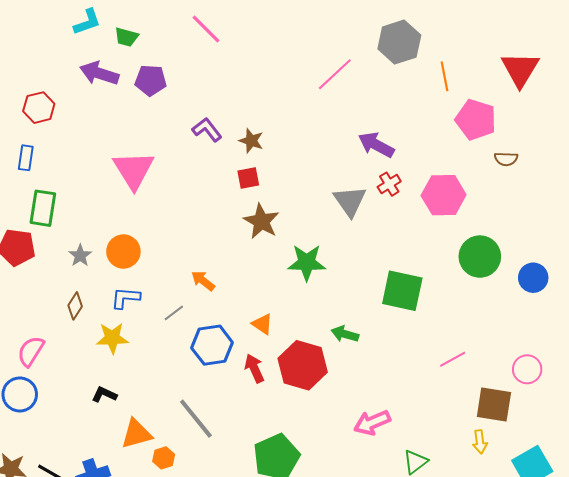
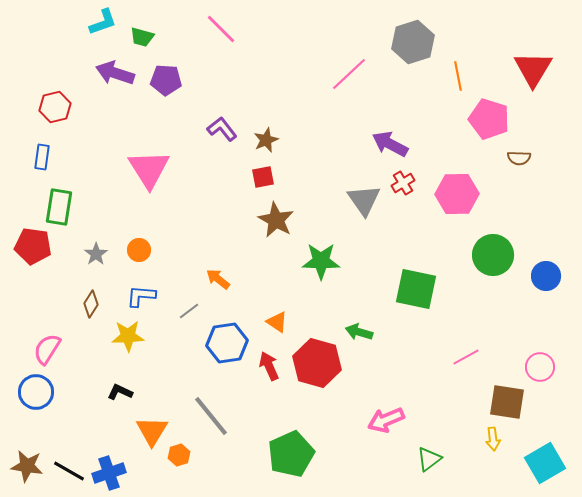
brown star: (251, 141) -> (266, 140), turned 30
orange circle: (123, 251) -> (139, 250), size x0.7
orange triangle: (137, 434) -> (152, 431), turned -44

